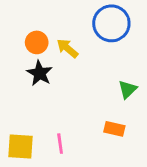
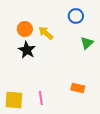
blue circle: (111, 23) -> (76, 16), size x0.6
green triangle: (128, 89) -> (87, 43), moved

